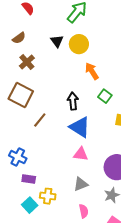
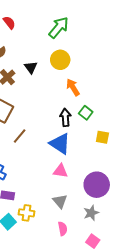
black triangle: (57, 41) -> (31, 67), moved
black arrow: (73, 101) -> (65, 117), moved
gray triangle: (81, 184) -> (60, 201), turned -49

